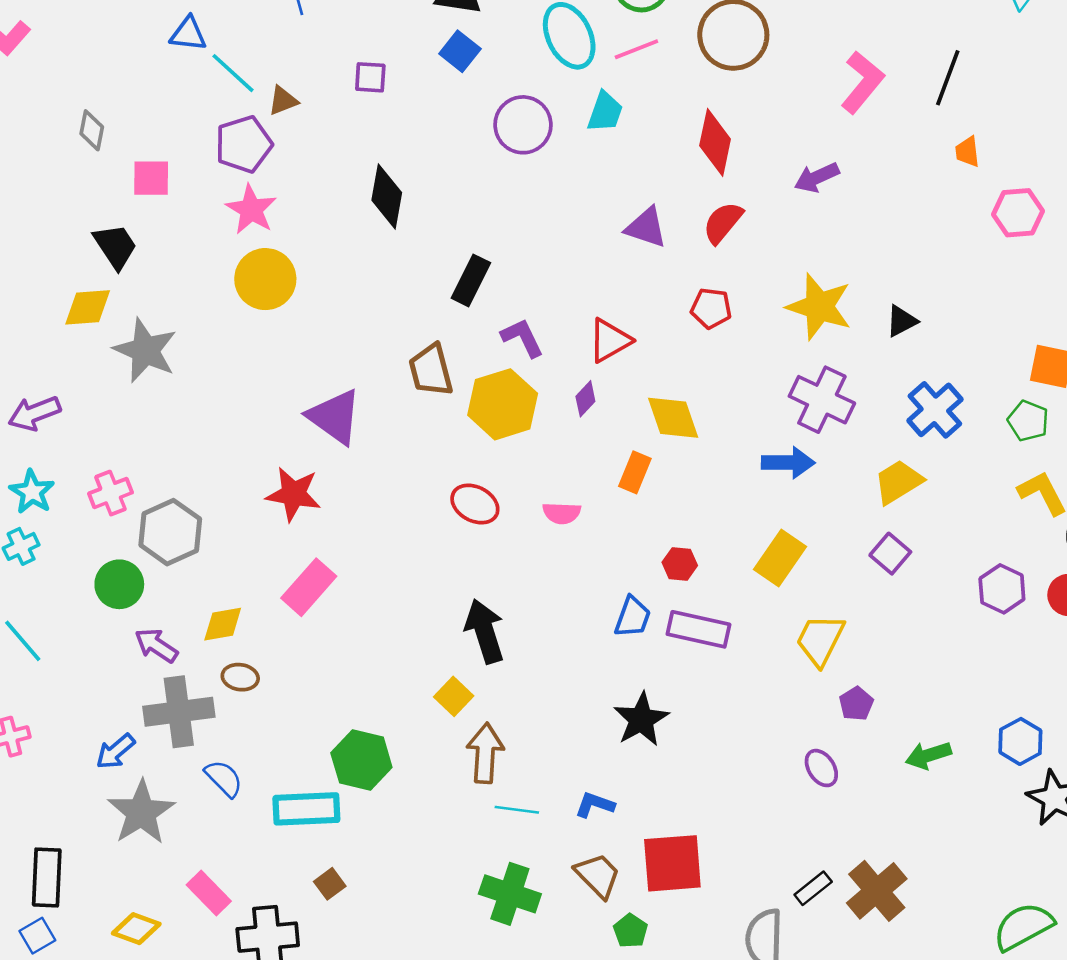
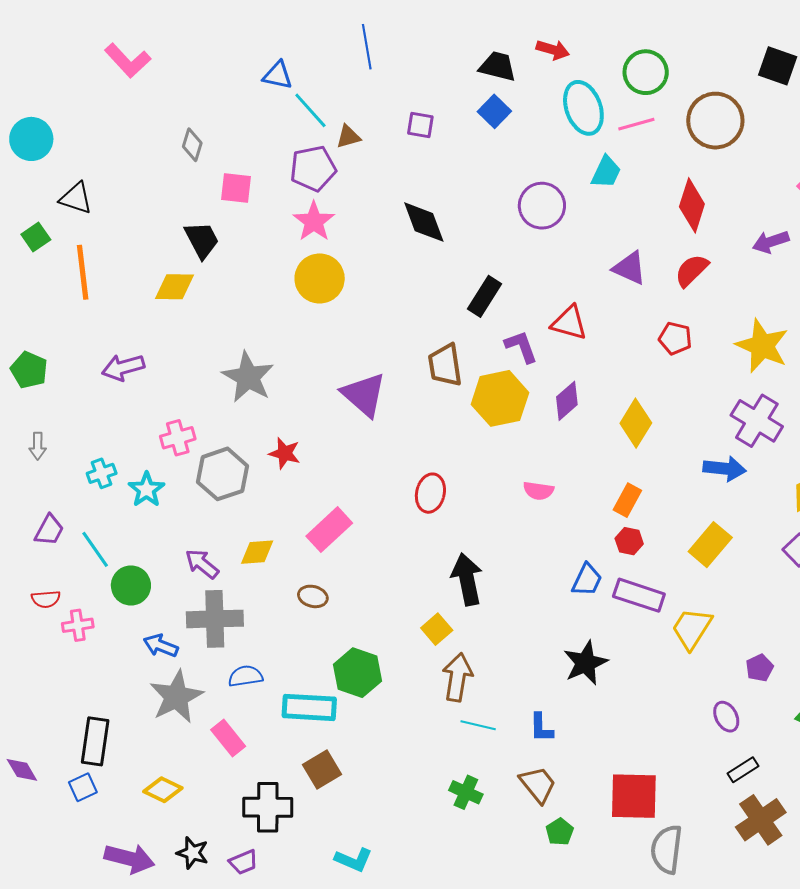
purple circle: (523, 125) -> (542, 206), moved
black diamond: (387, 196) -> (424, 222), turned -36
red triangle: (610, 340) -> (569, 323), moved, turned 39
gray star: (145, 350) -> (248, 377), moved
purple diamond: (585, 399) -> (567, 401), size x1.4
yellow diamond: (673, 418) -> (636, 423), turned 45
orange rectangle: (635, 472) -> (627, 500), moved
cyan star: (32, 492) -> (146, 490), moved
red star: (294, 494) -> (285, 453), moved, size x0.7
red ellipse: (475, 504) -> (430, 493), moved, turned 69
green circle: (119, 584) -> (131, 586), moved
yellow trapezoid: (820, 640) -> (692, 628), moved
brown ellipse: (240, 677) -> (313, 596), moved
blue arrow: (115, 751) -> (161, 646), turned 56
blue semicircle: (224, 778) -> (245, 676), turned -60
blue L-shape: (595, 805) -> (541, 728), turned -116
red square: (672, 863) -> (634, 796), moved
brown square: (330, 884) -> (322, 770), size x1.5
black rectangle: (813, 888) -> (743, 770), moved
pink rectangle: (209, 893) -> (228, 738), moved
green cross: (510, 894) -> (466, 792), size x0.7

